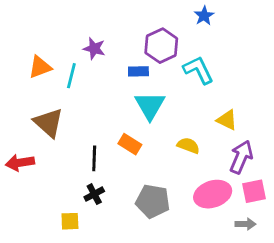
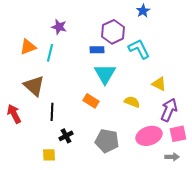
purple star: (94, 49) -> (59, 27), moved
black line: (94, 158) -> (52, 112), moved
red arrow: (20, 163) -> (14, 114), turned 72

